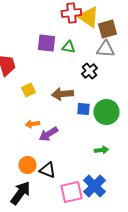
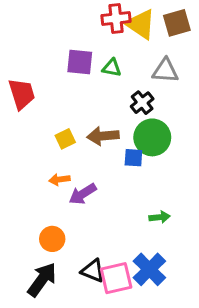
brown square: (107, 29) -> (177, 23), moved
yellow square: (28, 90) -> (65, 139), moved
green circle: (106, 112) -> (152, 137), moved
black triangle: (47, 170) -> (93, 271), moved

